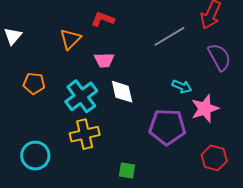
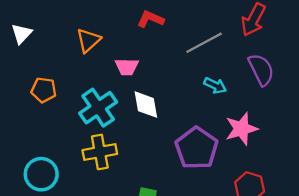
red L-shape: (103, 19) -> (151, 19), moved
cyan arrow: (182, 86) -> (215, 85), moved
purple pentagon: (167, 127) -> (197, 148), turned 30

